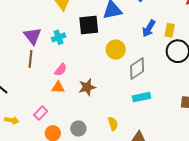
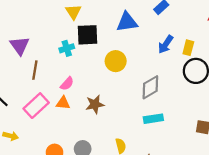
black square: (89, 25) -> (88, 35), moved
purple triangle: (33, 36) -> (20, 46), moved
yellow circle: (116, 50) -> (116, 61), moved
pink rectangle: (41, 113) -> (36, 106), moved, size x1.6

